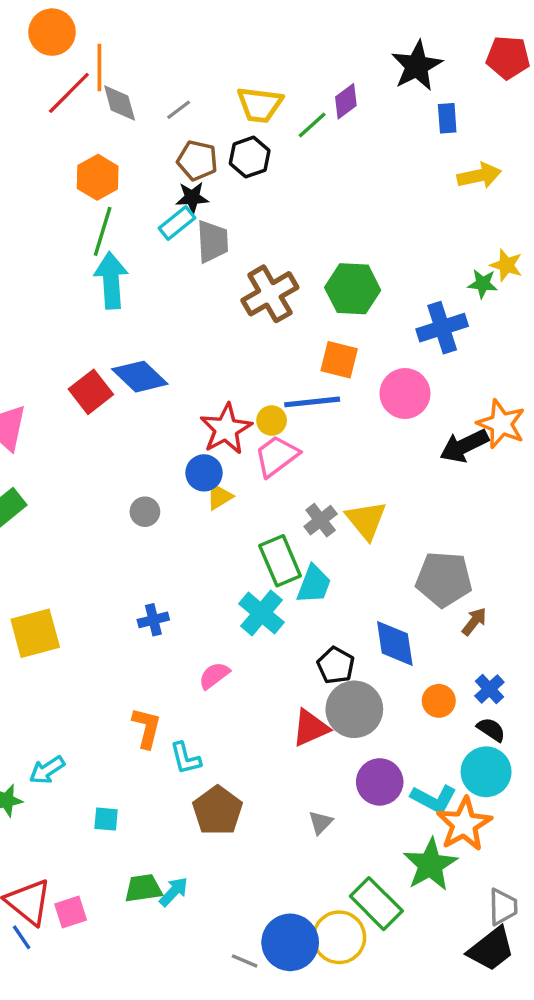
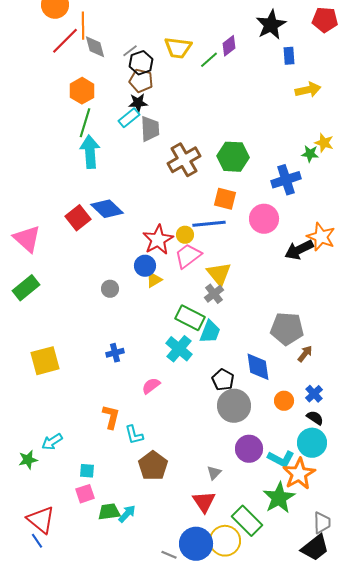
black hexagon: (250, 157) -> (141, 63), moved
yellow triangle: (366, 520) -> (219, 274), moved
green rectangle: (280, 561) -> (190, 318), turned -40
red triangle: (310, 728) -> (204, 502), moved, turned -40
pink square: (71, 912) -> (85, 494), moved

